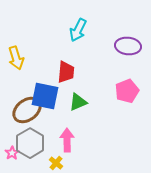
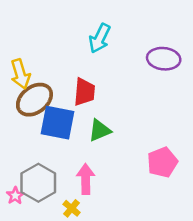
pink pentagon: (127, 91) -> (162, 162), moved
brown ellipse: (27, 110) -> (34, 100), moved

